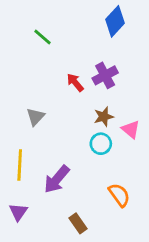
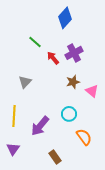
blue diamond: (115, 21) -> (65, 18), moved
green line: (42, 37) -> (35, 42), moved
cyan circle: (101, 144) -> (69, 114), moved

